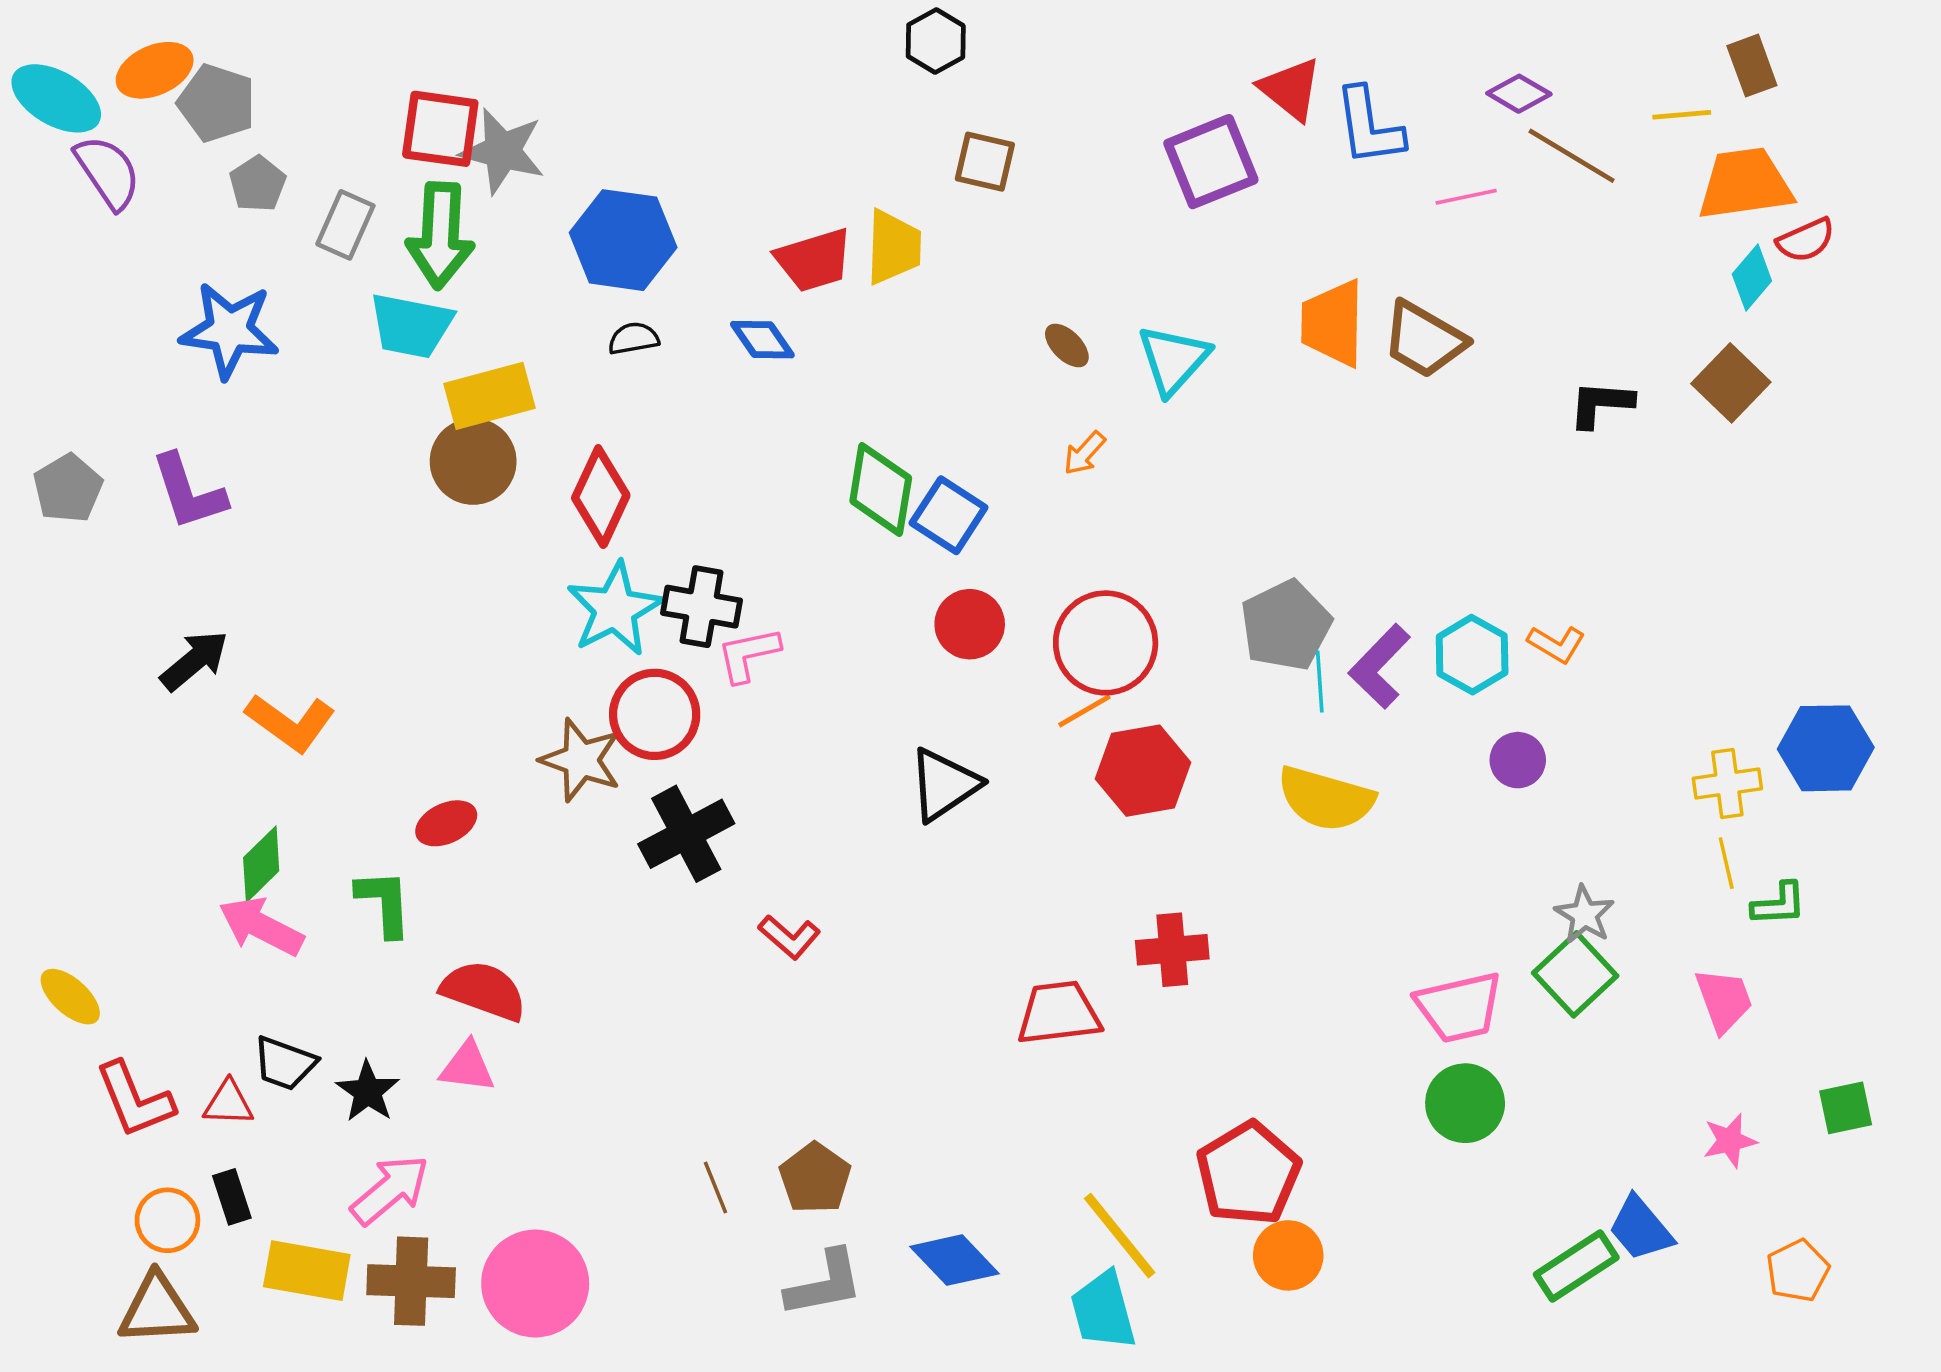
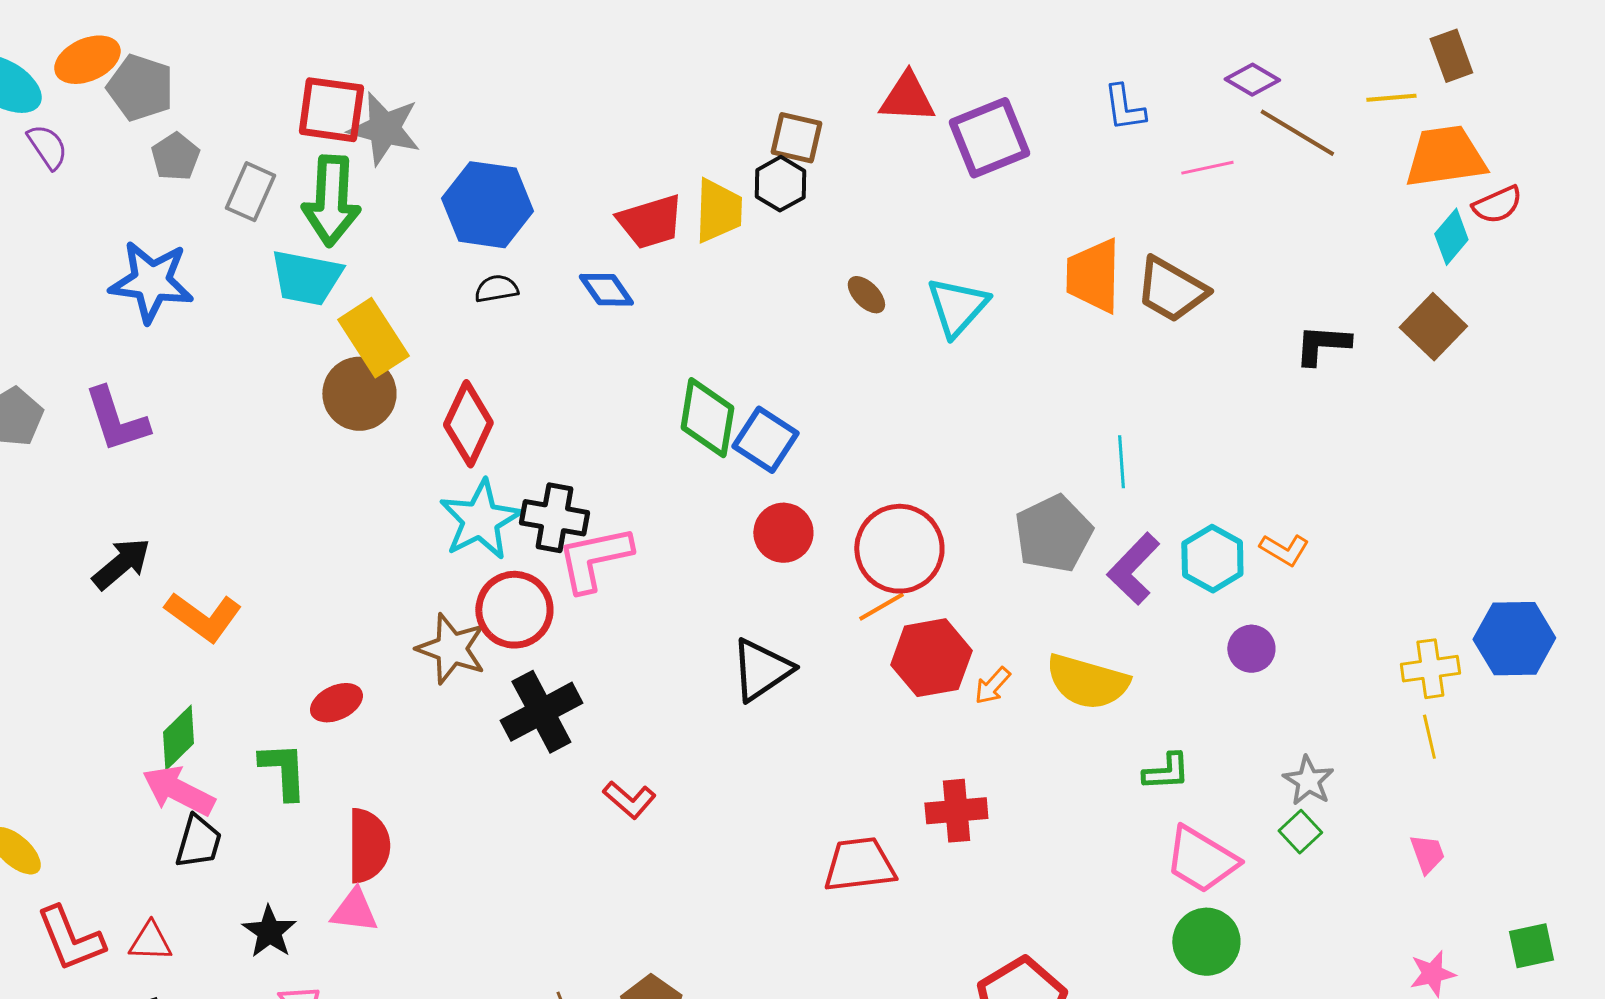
black hexagon: (936, 41) -> (780, 184), moved
red triangle: (1291, 89) -> (907, 98), moved, turned -36
blue L-shape: (1369, 126) -> (1124, 108), size x0.7
purple semicircle: (108, 172) -> (47, 147), size x0.7
yellow rectangle: (490, 396) -> (373, 338), turned 72
orange arrow: (1084, 453) -> (992, 686), moved
pink L-shape: (748, 655) -> (594, 559), size x1.4
cyan line: (1320, 682) -> (1121, 462), moved
green L-shape: (1779, 904) -> (1166, 772), moved
green square: (1575, 974) -> (1300, 832), size x0.6
red semicircle: (484, 991) -> (368, 846), turned 70
pink trapezoid: (1724, 1000) -> (1427, 854), size x0.7
pink trapezoid: (1459, 1007) -> (1201, 860), turned 44
black trapezoid: (285, 1063) -> (198, 842), moved, turned -94

